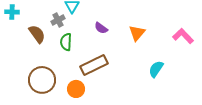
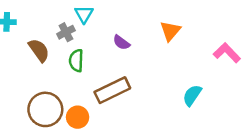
orange triangle: (137, 33) -> (170, 31), moved
orange circle: (76, 89) -> (78, 117), moved

